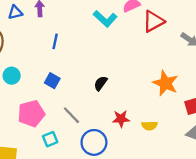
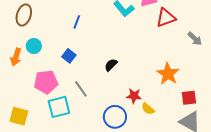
red star: (121, 119) -> (134, 96), moved
yellow semicircle: (149, 126) -> (148, 109), turned 32
cyan square: (50, 139) -> (59, 107), size x1.6
blue circle: (94, 142) -> (115, 117), moved

